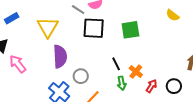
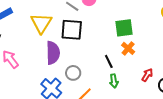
black square: (94, 28) -> (72, 30), moved
orange cross: (136, 72) -> (128, 48), moved
red arrow: (152, 86) -> (147, 75), moved

